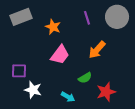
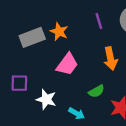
gray rectangle: (21, 17) -> (32, 37), moved
orange arrow: (97, 50) -> (111, 58), turned -54
white star: (33, 90) -> (46, 99), moved

